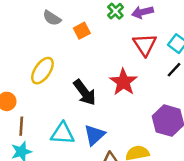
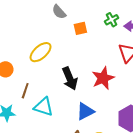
brown line: (21, 126) -> (25, 91), moved
blue triangle: (95, 135) -> (85, 111), moved

